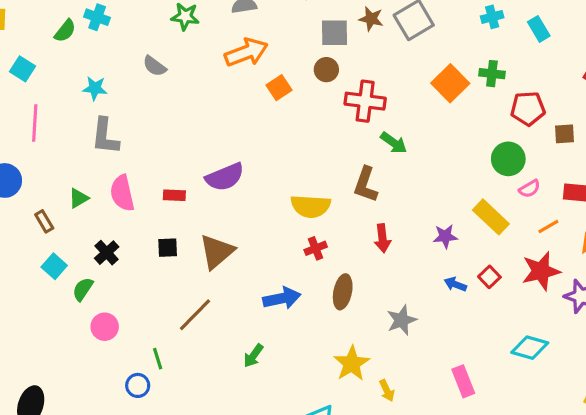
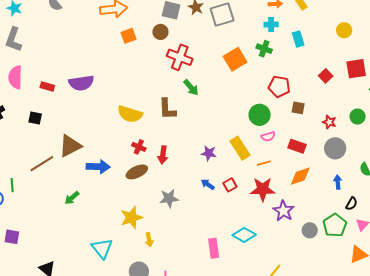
green cross: (492, 74) -> (264, 49), moved
brown L-shape: (366, 185) -> (167, 109), turned -35
orange line: (548, 226) -> (264, 163), moved
red arrow: (382, 238) -> (163, 155), moved
red cross: (316, 248) -> (139, 147), moved, turned 32
brown triangle: (217, 252) -> (70, 146), moved
brown ellipse: (343, 292) -> (137, 172), turned 40
pink rectangle: (463, 381) -> (214, 248), moved

